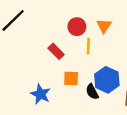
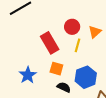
red rectangle: (56, 51) -> (50, 43), size x1.5
black semicircle: (92, 92) -> (64, 87), moved, turned 128

